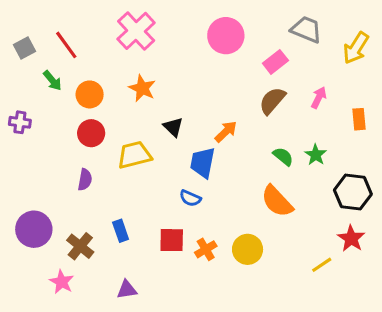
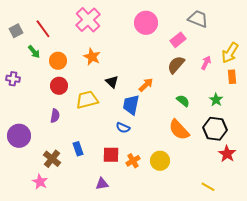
yellow arrow: (356, 48) -> (230, 53), moved
green star: (316, 155) -> (216, 100), moved
black hexagon: (353, 192) -> (215, 129), moved
purple circle: (34, 229) -> (19, 136), moved
yellow line: (322, 265) -> (208, 187), moved, turned 64
purple triangle: (127, 290) -> (102, 184), moved

